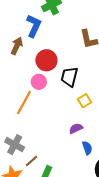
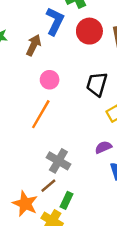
red circle: (46, 60) -> (89, 31), moved
pink circle: (39, 82) -> (50, 80), moved
gray cross: (15, 145) -> (58, 161), moved

